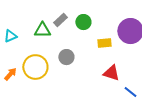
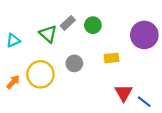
green triangle: (42, 30) -> (48, 34), turned 42
yellow rectangle: (104, 43) -> (111, 58), moved
red triangle: (111, 73) -> (124, 93), moved, turned 42

